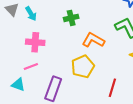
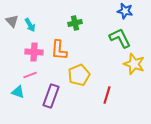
green cross: (71, 18) -> (75, 23), moved
orange L-shape: (93, 40) -> (59, 50), moved, turned -115

